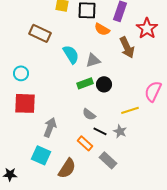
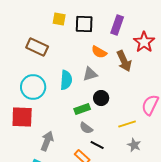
orange semicircle: (102, 29) -> (99, 52), moved
cyan semicircle: (71, 54) -> (66, 80), moved, turned 36
cyan circle: (21, 73) -> (33, 87), moved, size x1.6
green rectangle: (85, 83) -> (82, 109), moved
gray star: (120, 131) -> (134, 145), moved

